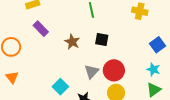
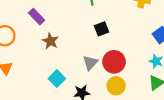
black square: (102, 40) -> (101, 29), turned -32
brown star: (72, 42) -> (50, 41), moved

